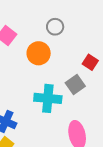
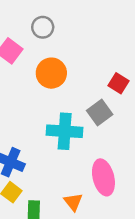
gray circle: (55, 27) -> (43, 27), moved

